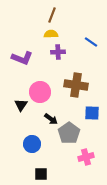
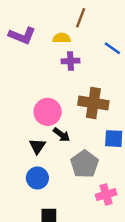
brown line: (52, 15) -> (81, 18), moved
purple L-shape: (22, 58) -> (22, 36), moved
black triangle: (21, 105) -> (37, 146), moved
black arrow: (51, 119) -> (62, 135), moved

